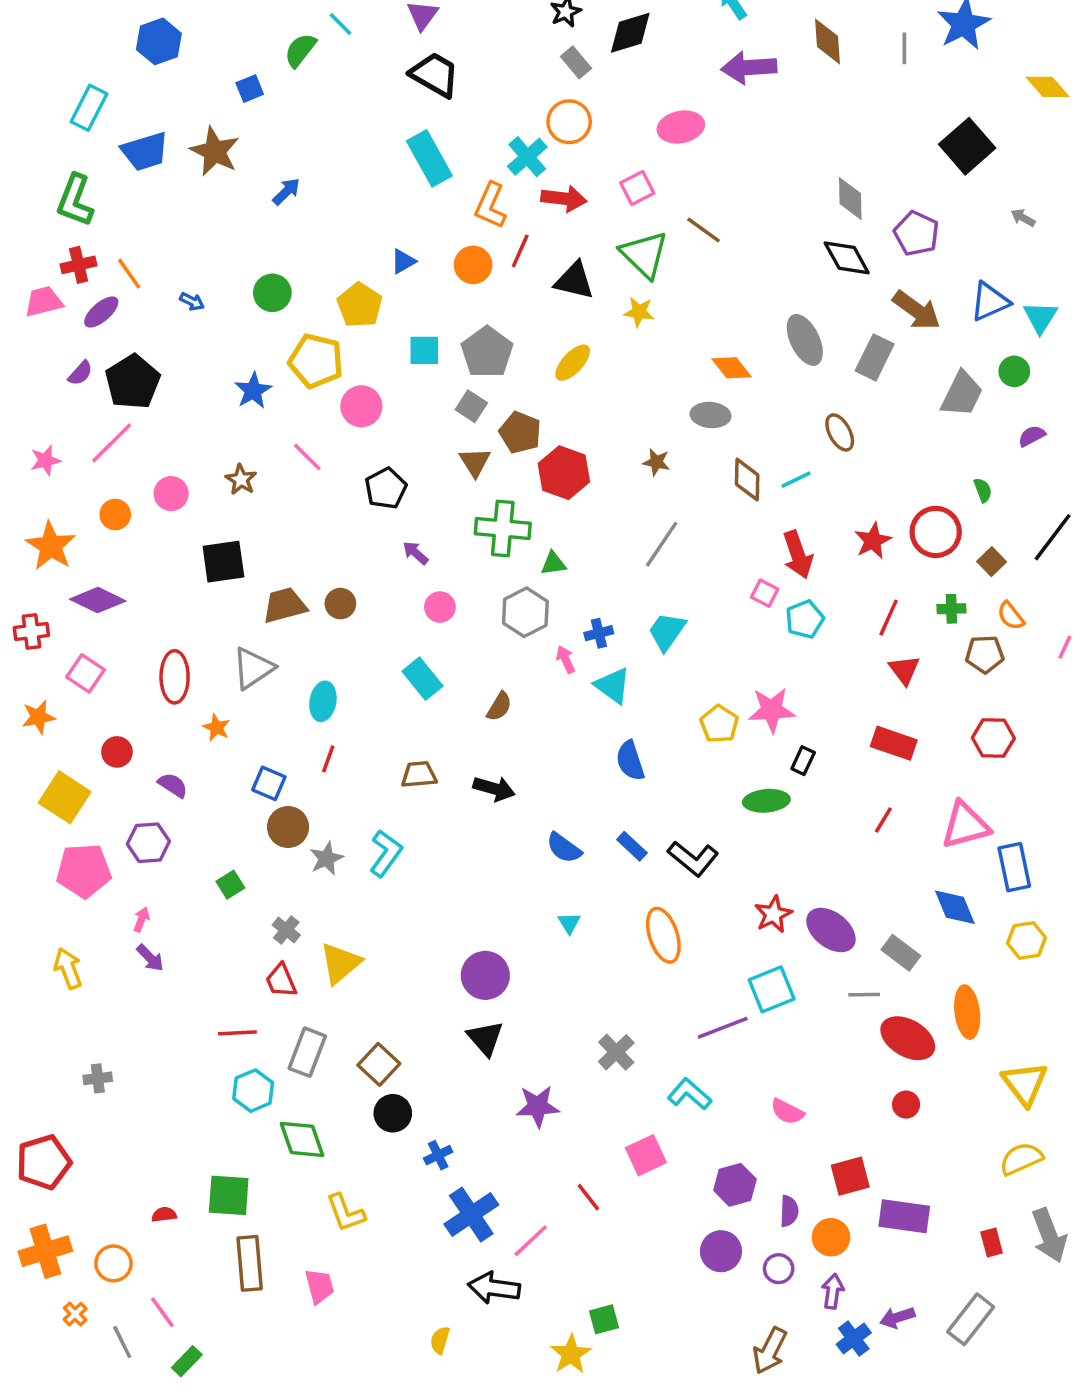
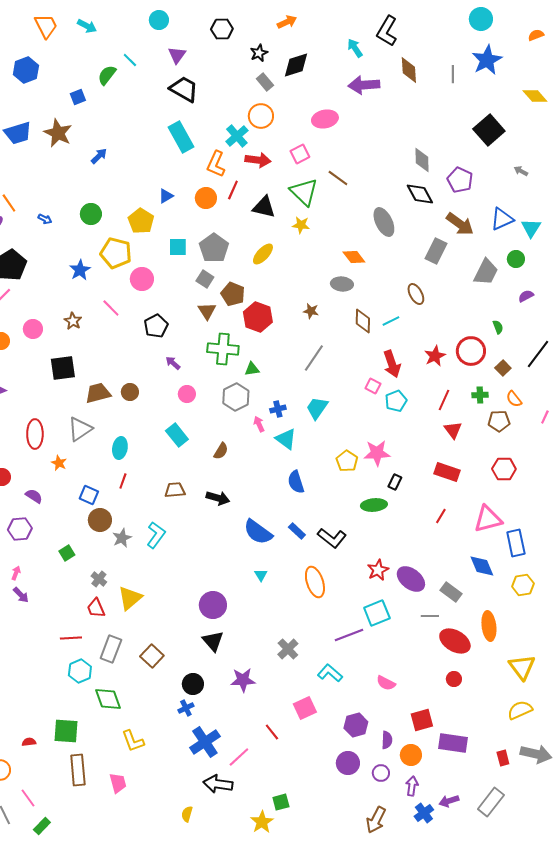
gray ellipse: (805, 340) -> (384, 222), moved
blue semicircle: (564, 848) -> (258, 532), size x1.4
black circle: (393, 1113) -> (193, 684), moved
gray arrow: (1049, 1235) -> (536, 754), turned -56

